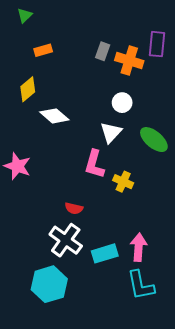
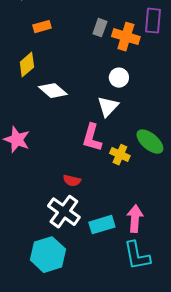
green ellipse: (154, 140) -> (150, 142), moved

